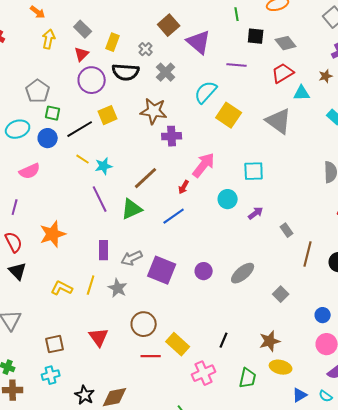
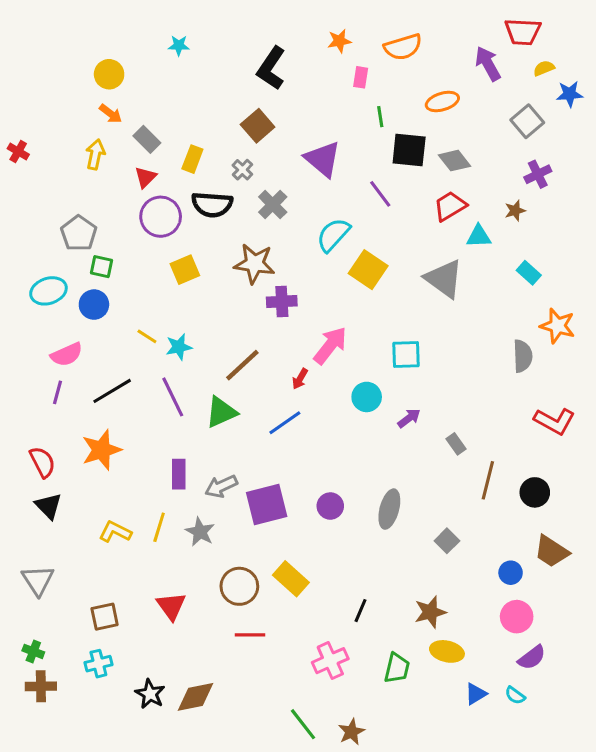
orange arrow: (38, 12) -> (111, 114), moved
brown square: (169, 25) -> (258, 126), moved
black square: (256, 36) -> (409, 150), size x1.4
purple line: (237, 65) -> (380, 194), turned 48
black line: (80, 129) -> (112, 391), moved
purple line: (15, 207) -> (58, 392), moved
purple square: (162, 270) -> (267, 505), turned -36
gray ellipse: (243, 273) -> (389, 509), turned -35
yellow rectangle: (178, 344) -> (291, 579), moved

